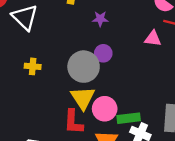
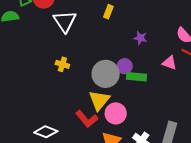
purple star: (100, 19) -> (140, 38), moved
green rectangle: (129, 118) -> (136, 77), moved
red L-shape: (73, 122) -> (87, 119), turned -55

